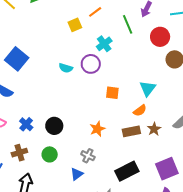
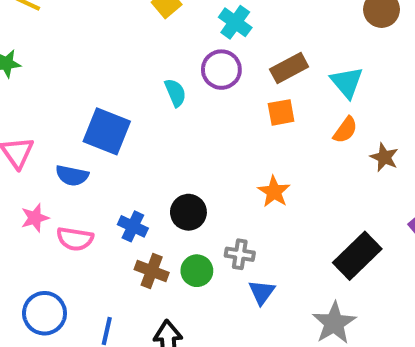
blue square: (17, 59) -> (107, 131), moved
cyan semicircle: (66, 68) -> (175, 93), turned -112
brown rectangle: (131, 131) -> (289, 68), moved
brown cross: (19, 153) -> (152, 271), moved, turned -35
gray cross: (88, 156) -> (240, 254), moved

